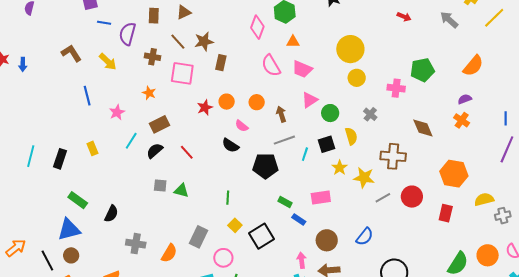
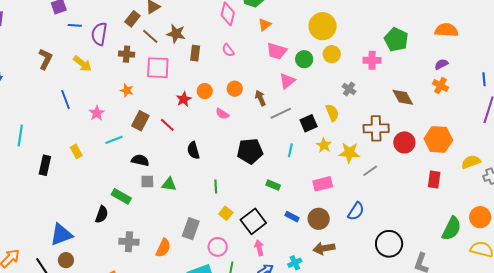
brown rectangle: (154, 16) -> (132, 19), moved, turned 42
brown star: (204, 41) -> (176, 34), turned 30
orange triangle: (293, 42) -> (265, 25), turned -32
brown L-shape: (71, 53) -> (45, 59), turned 65
pink semicircle: (271, 66) -> (228, 50), moved, size x0.6
orange semicircle: (473, 66) -> (446, 30), turned -120
green pentagon: (422, 70) -> (396, 40), turned -30
green circle: (330, 113) -> (304, 59), moved
brown rectangle: (160, 124) -> (140, 121), turned -30
gray line: (284, 140) -> (281, 113), moved
cyan line: (131, 141) -> (114, 140), turned 42
black semicircle: (230, 145) -> (193, 150), moved, turned 48
black semicircle: (155, 151) -> (140, 160), moved, turned 60
red line: (187, 152) -> (167, 125), moved
cyan line: (305, 154) -> (290, 150), moved
cyan line: (31, 156) -> (20, 135), moved
red circle: (412, 197) -> (404, 142), moved
pink rectangle: (321, 198) -> (323, 184), moved
green rectangle: (78, 200) -> (121, 196), moved
blue rectangle: (299, 219) -> (292, 217), moved
pink arrow: (302, 260) -> (259, 248), moved

